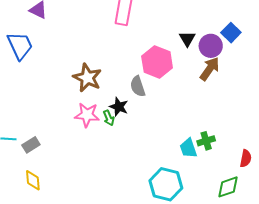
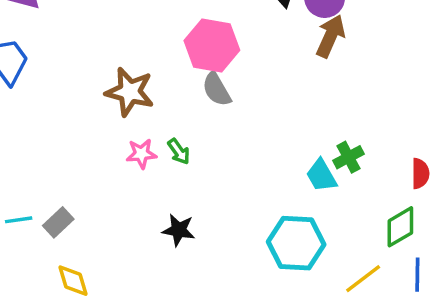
pink hexagon: (157, 62) -> (212, 45), moved
black star: (119, 107) -> (179, 230), moved
pink star: (87, 115) -> (141, 154), size x0.7

